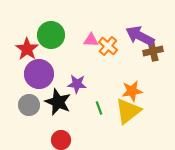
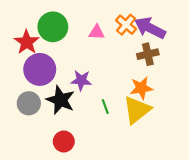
orange cross: (108, 46) -> (126, 25), moved
brown cross: (153, 51) -> (148, 54), moved

